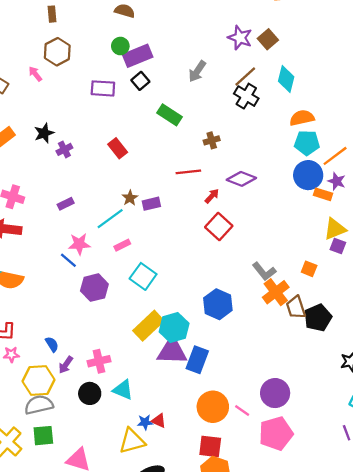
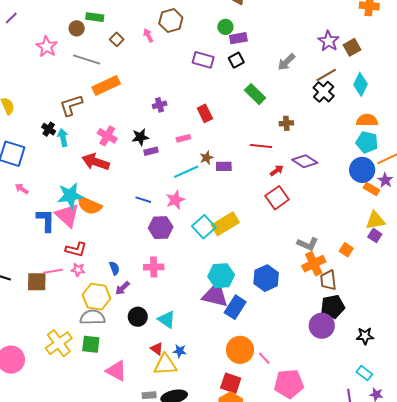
purple rectangle: (138, 56) -> (238, 38), size x0.7
black star: (44, 133) -> (140, 137), moved
pink star: (79, 244) -> (175, 200), moved, turned -30
pink rectangle: (122, 245) -> (183, 138), moved
blue line: (68, 260) -> (143, 200), turned -35
gray L-shape: (264, 271) -> (308, 244), turned -40
blue hexagon: (218, 304) -> (266, 278), moved
black pentagon: (318, 318) -> (333, 307), moved
yellow rectangle: (148, 326) -> (225, 224), moved
pink cross: (99, 361) -> (154, 267), moved
purple circle: (275, 393) -> (322, 326), moved
red triangle: (159, 421) -> (157, 349), moved

